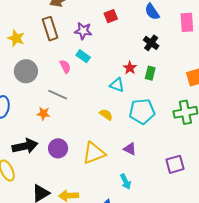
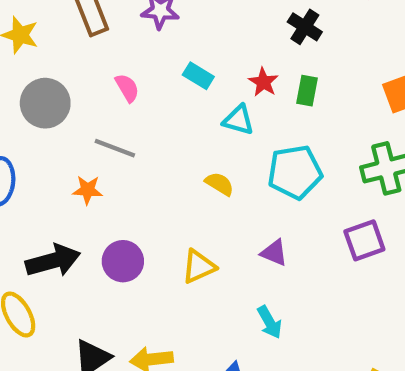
cyan rectangle: (83, 56) -> (198, 76), moved
yellow triangle: (94, 153) -> (199, 267), size x0.7
purple square: (175, 164) -> (364, 240), moved

